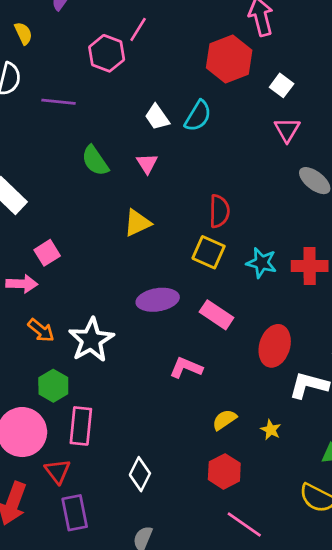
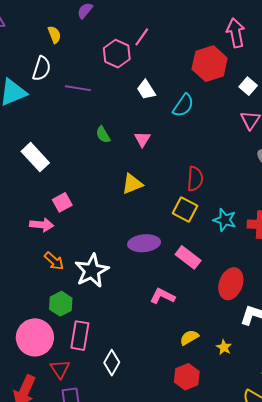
white trapezoid: (157, 117) -> (146, 90), moved
green semicircle: (95, 161) -> (103, 135), size x0.7
white diamond: (140, 474) -> (112, 363), moved

